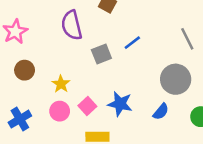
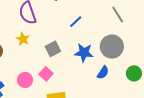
gray square: (101, 54) -> (53, 49), moved
yellow star: (61, 84) -> (23, 39), moved
blue star: (120, 104) -> (84, 53), moved

